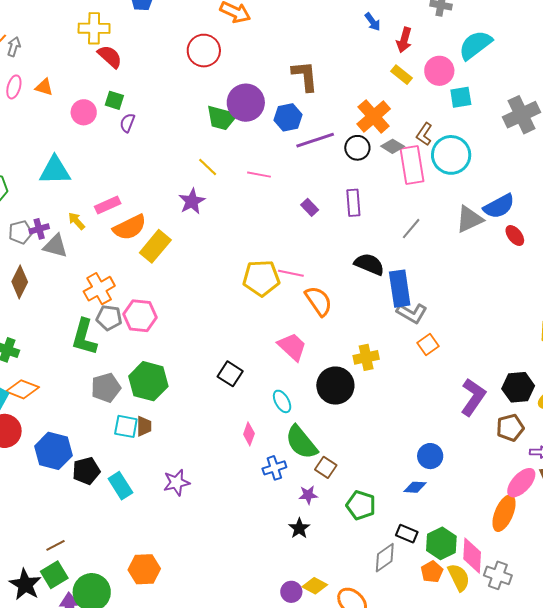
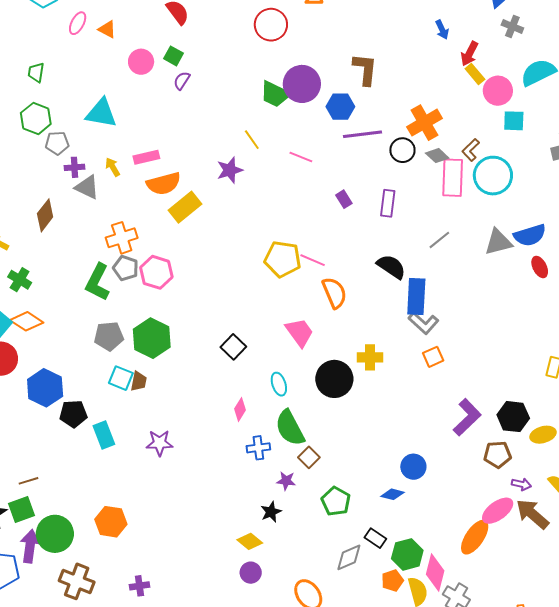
yellow rectangle: (401, 75) -> (475, 74), moved
gray pentagon: (20, 232) -> (57, 143), moved
yellow diamond: (315, 586) -> (250, 541), moved

